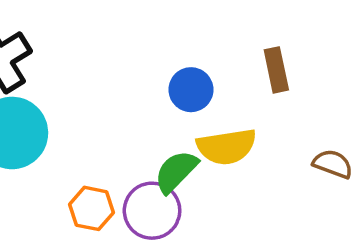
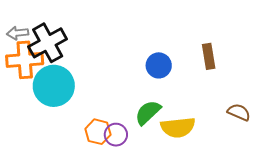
yellow semicircle: (227, 147) -> (178, 127), moved
purple circle: (152, 211) -> (116, 135), moved, size x0.7

